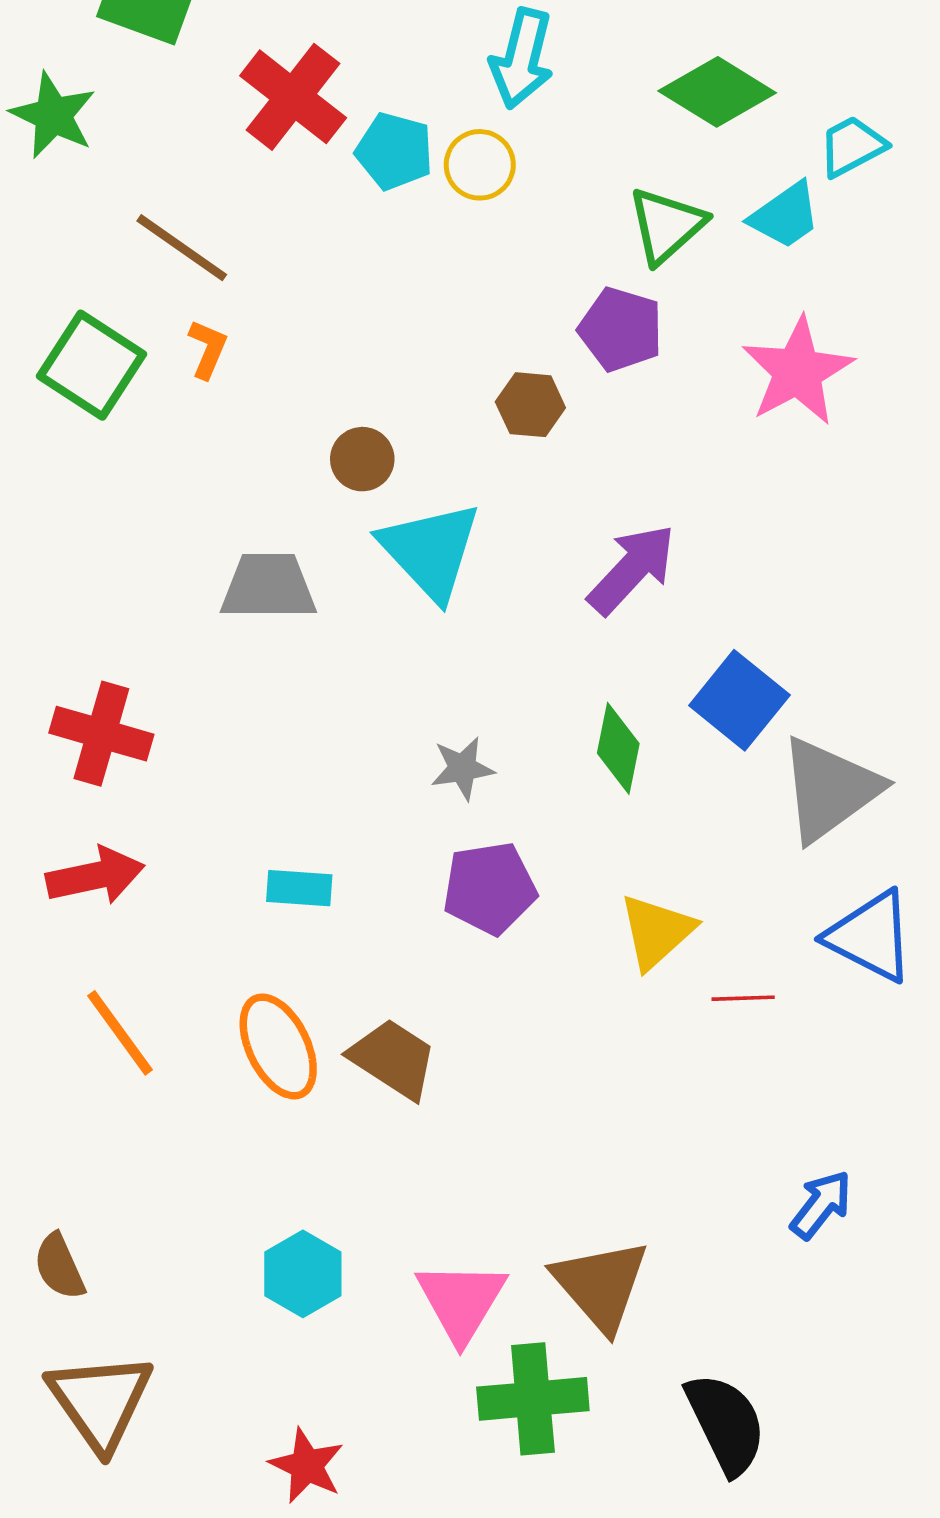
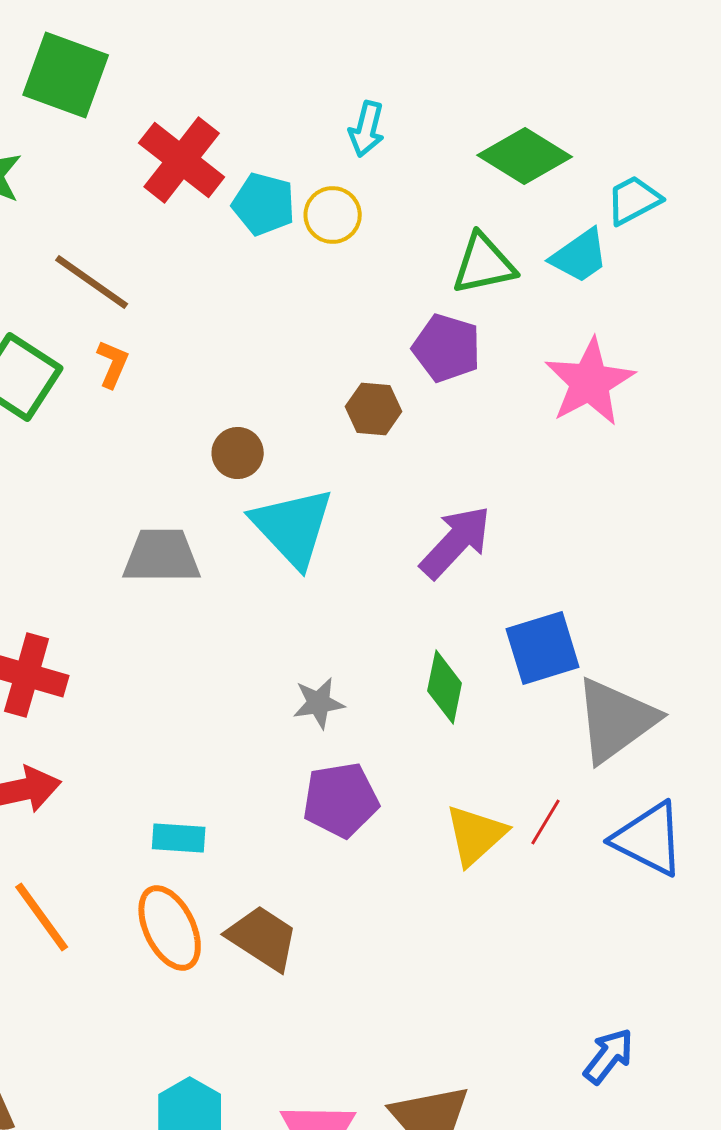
cyan arrow: (522, 58) -> (367, 129), size x0.7
green triangle: (666, 225) -> (484, 264), turned 30
blue square: (739, 700) -> (543, 648), turned 34
cyan rectangle: (299, 888) -> (179, 838), moved
red line: (743, 998) -> (546, 822), moved, turned -57

